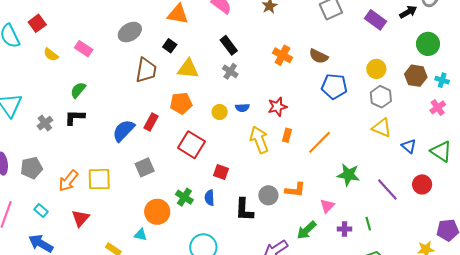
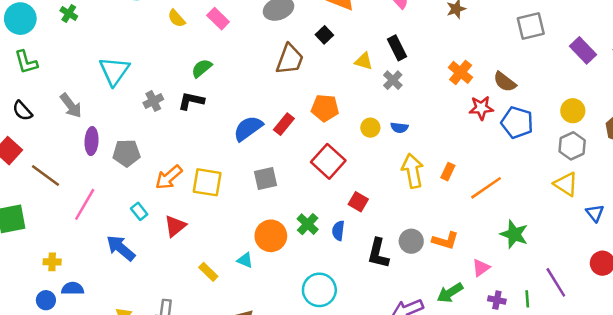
yellow triangle: (188, 69) -> (364, 61), moved, size x0.7
red star: (277, 107) -> (481, 108), moved
purple line: (387, 189) -> (556, 282), moved
cyan rectangle: (41, 210) -> (139, 211), moved

